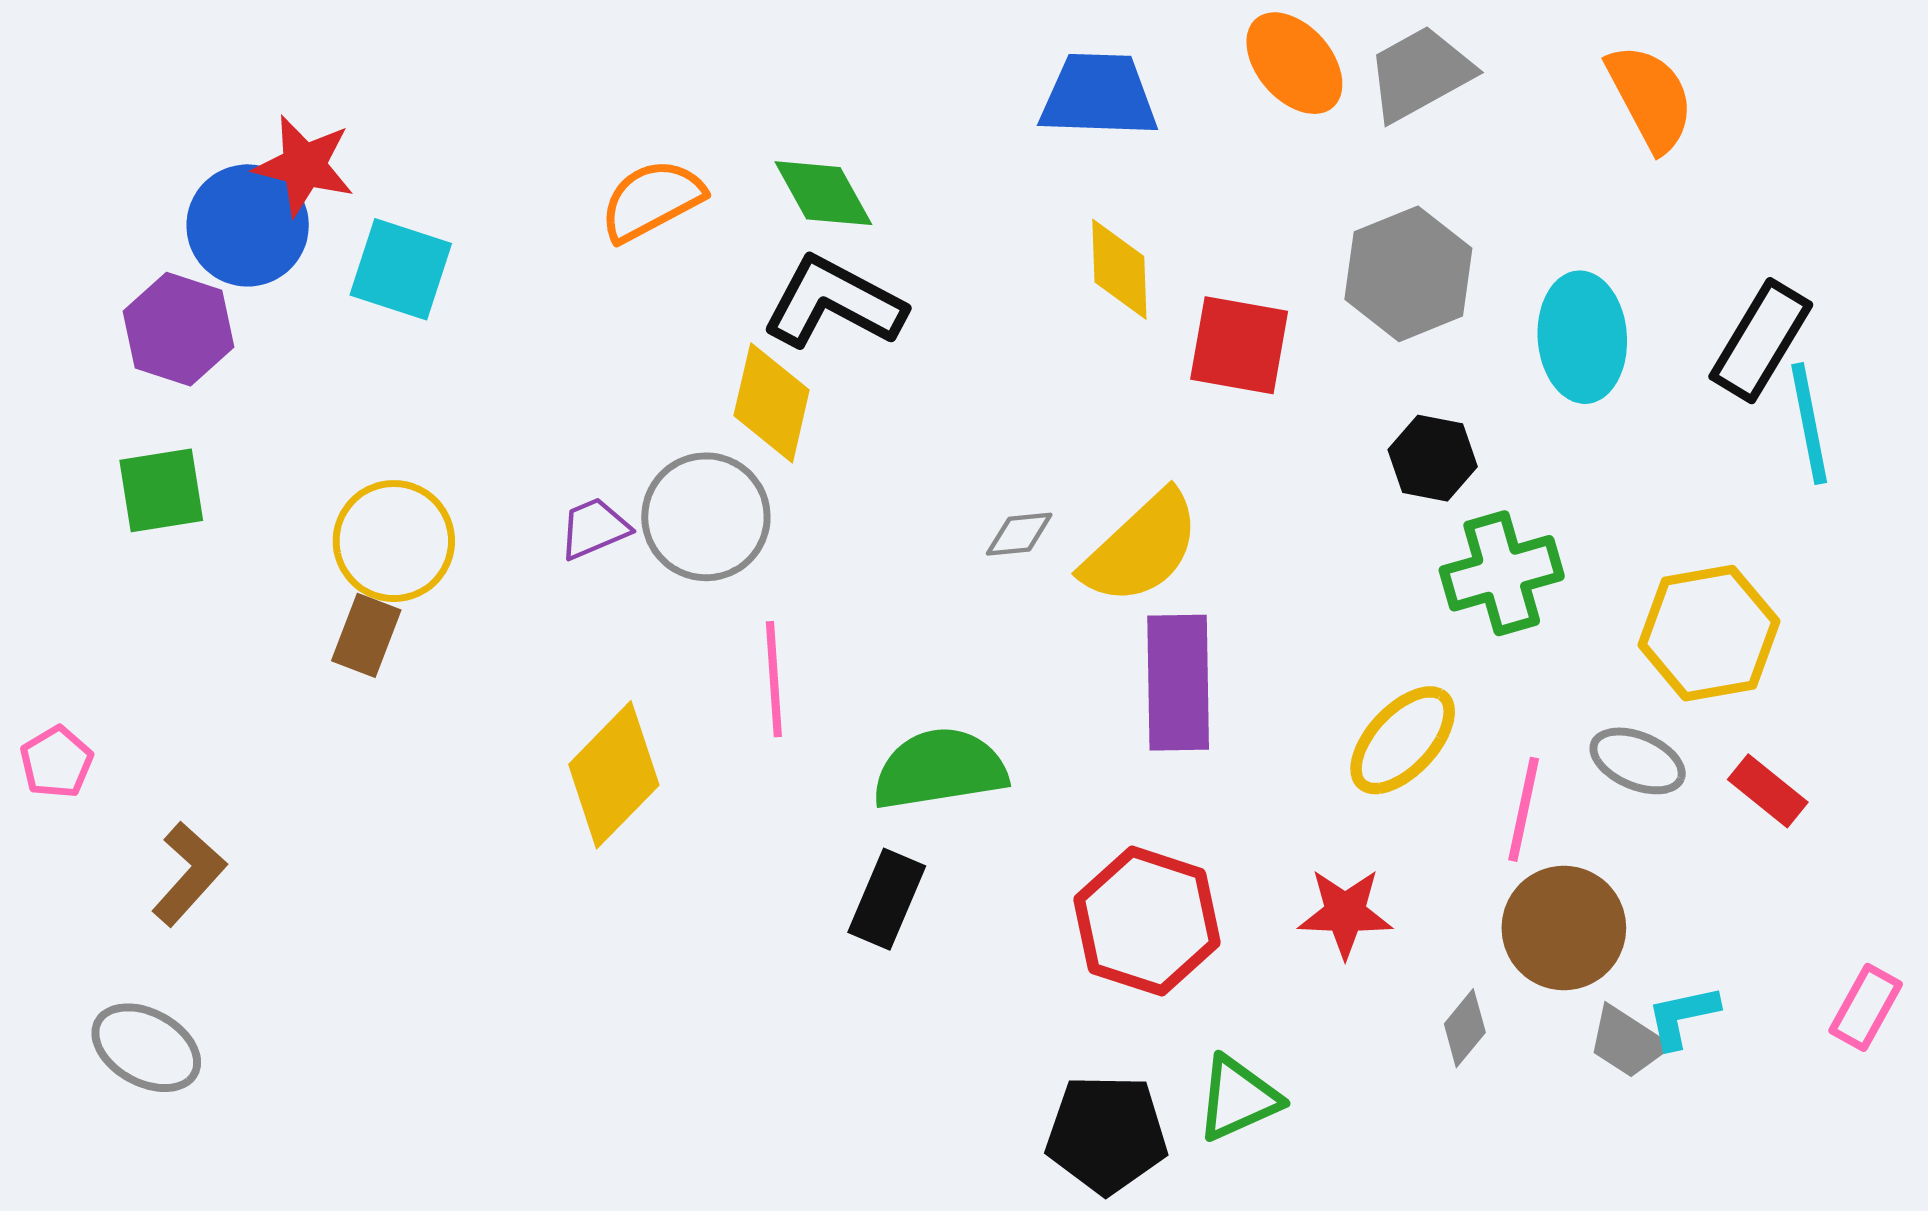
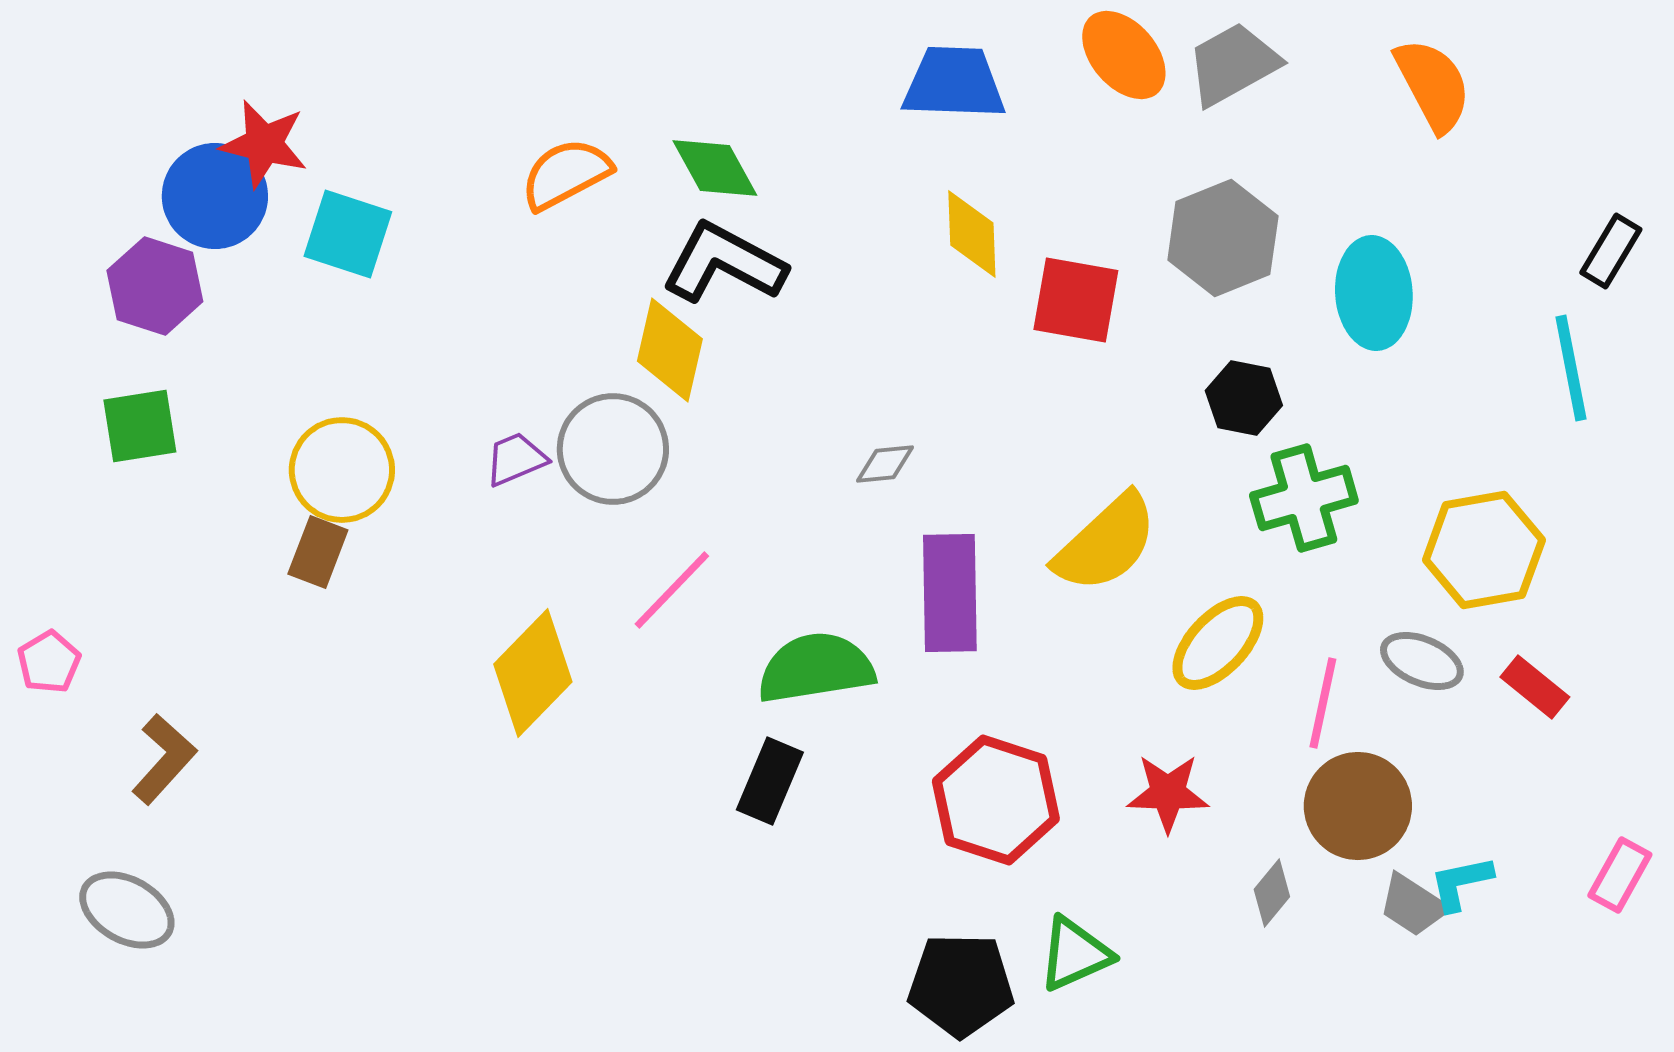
black rectangle: (1761, 341) -> (1611, 251), moved, size x0.7
yellow semicircle: (1141, 548) -> (1106, 543), moved
pink line: (774, 679) -> (672, 590), turned 48
purple rectangle: (1178, 683) -> (950, 593), moved

